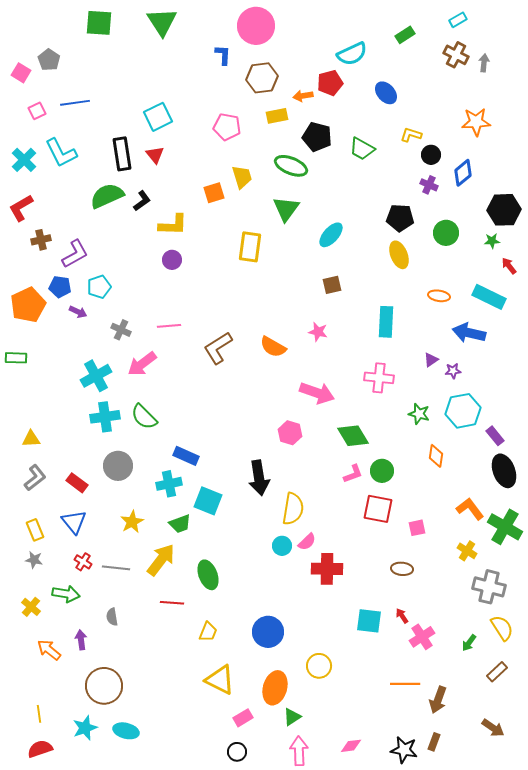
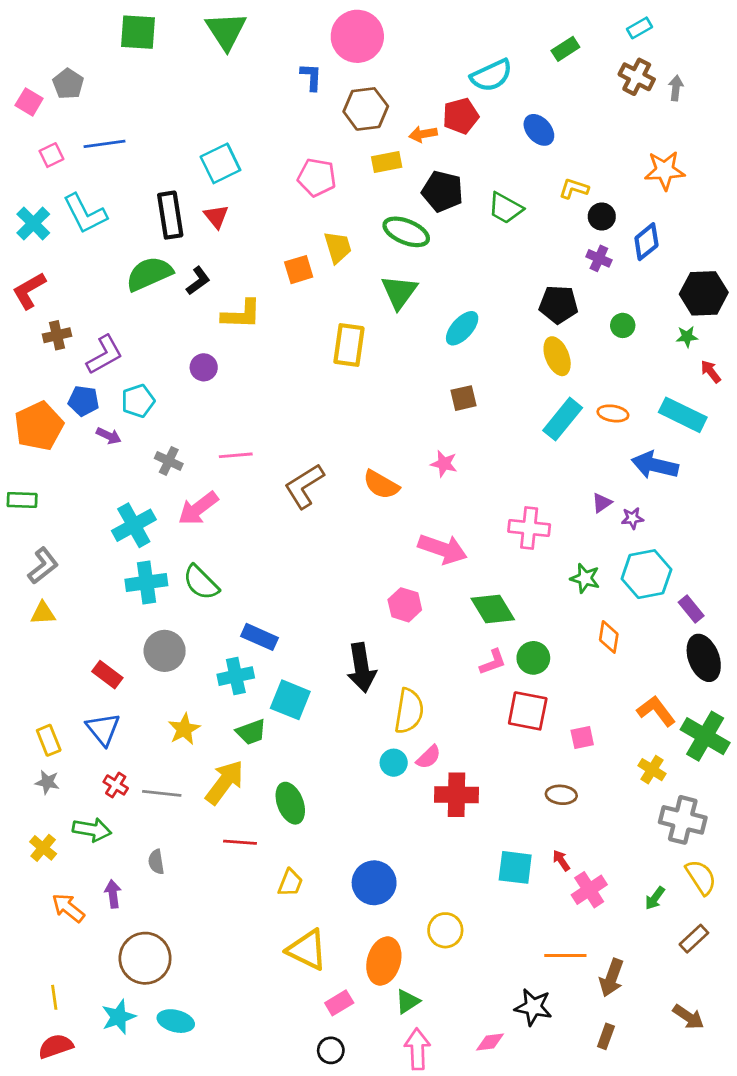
green circle: (446, 233) -> (623, 325), size x0.7
purple circle: (172, 260) -> (204, 367), moved
cyan rectangle: (386, 322) -> (563, 419), moved, turned 36
gray L-shape: (35, 478) -> (43, 566), moved
black star: (404, 750) -> (533, 1007), moved

